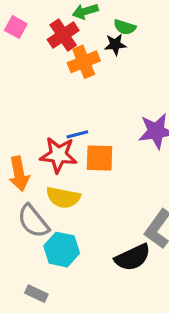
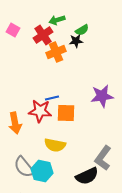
green semicircle: (125, 27) -> (82, 30), turned -48
yellow semicircle: (63, 197) -> (55, 145), moved
gray semicircle: (33, 221) -> (24, 167), moved

